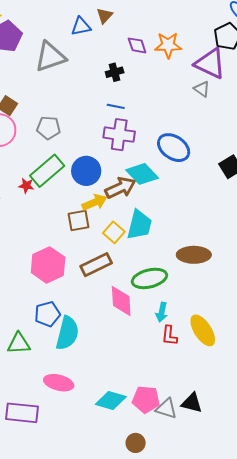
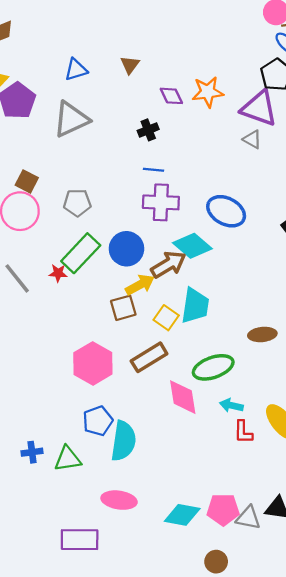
blue triangle: (81, 26) -> (76, 70), moved
brown ellipse: (194, 255) -> (262, 334), size x0.7
cyan arrow: (162, 312) -> (231, 405), turned 96

